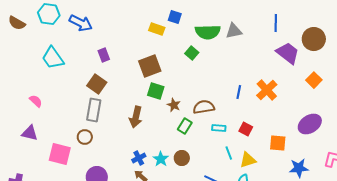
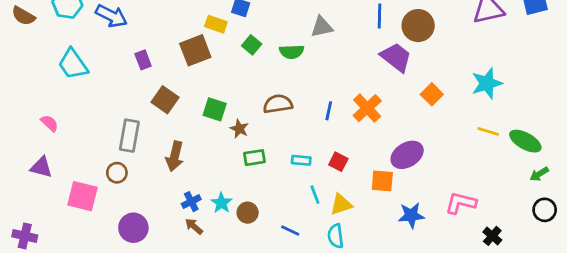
green semicircle: (208, 32) -> (292, 52), moved, size x0.7
brown circle: (314, 39) -> (418, 26), moved
green square: (192, 53) -> (252, 45), moved
brown square: (150, 66) -> (195, 50), moved
brown square: (97, 84) -> (165, 100), moved
brown semicircle: (204, 107) -> (278, 104), moved
brown arrow: (136, 117) -> (175, 156), moved
purple ellipse: (310, 124) -> (407, 155), moved
green rectangle: (185, 126) -> (254, 158), turned 49
brown circle: (182, 158) -> (248, 213), moved

